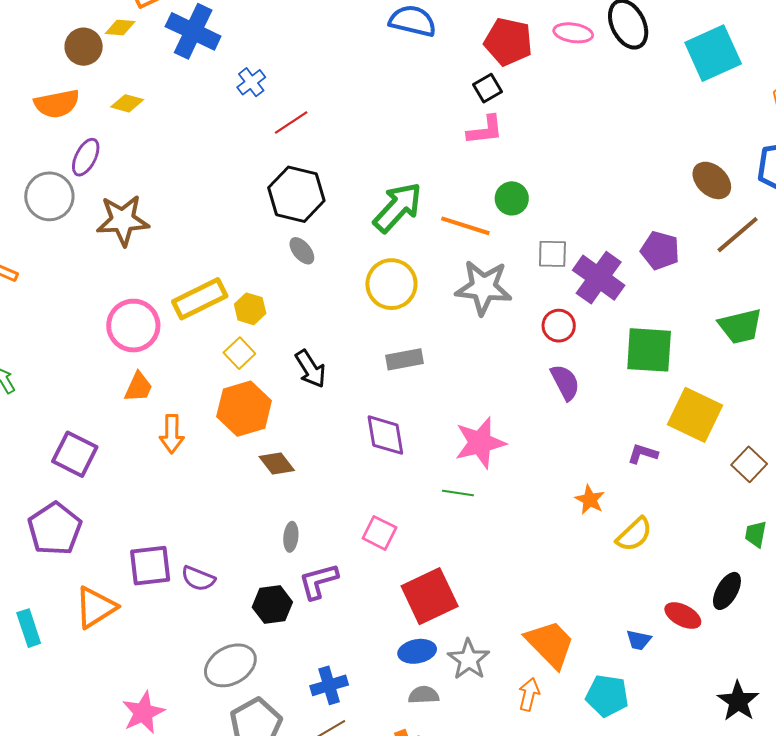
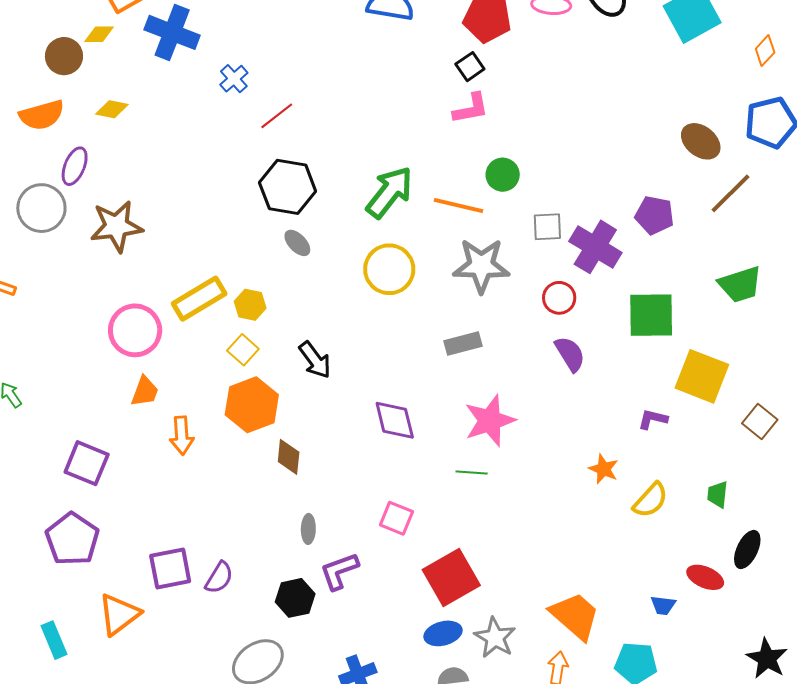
gray rectangle: (404, 359) -> (463, 344), moved
brown diamond: (277, 463) -> (289, 457), turned 48
green trapezoid: (756, 534) -> (717, 494), moved
purple semicircle: (198, 579) -> (219, 578), turned -76

